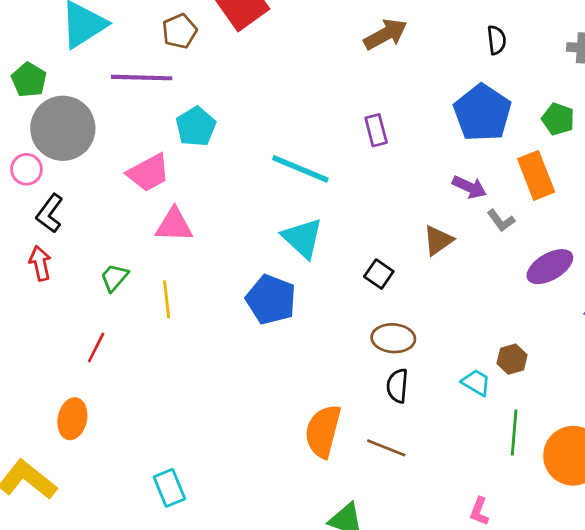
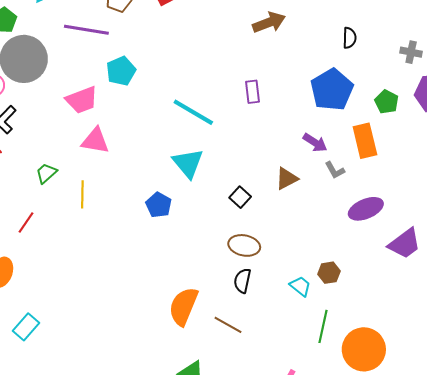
blue pentagon: (271, 300) -> (159, 205), size x0.7
cyan rectangle: (169, 488) -> (26, 327), moved, turned 56

